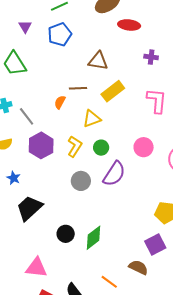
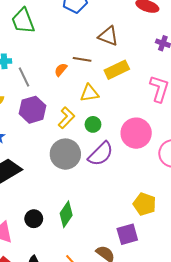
pink circle: (144, 147) -> (136, 133), size x1.5
gray circle: (81, 181) -> (65, 154), size x1.5
black circle: (66, 234) -> (34, 219), moved
green diamond: (93, 238) -> (66, 214), turned -30

